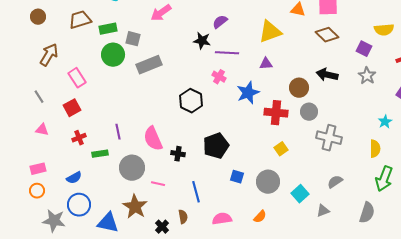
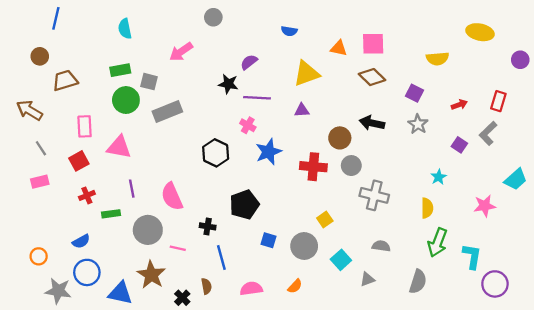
brown trapezoid: (80, 20) -> (65, 80), moved
yellow semicircle: (384, 30) -> (437, 59), moved
brown arrow: (49, 55) -> (29, 110), moved, turned -90
pink rectangle: (77, 78) -> (85, 126), turned 30
blue star: (248, 93) -> (269, 152), moved
pink triangle: (42, 130) -> (119, 147), moved, size x1.6
yellow square: (281, 149) -> (325, 220), moved
black cross: (178, 154) -> (208, 226), moved
pink rectangle: (38, 169) -> (40, 182), moved
gray semicircle: (335, 182) -> (381, 246), turned 42

